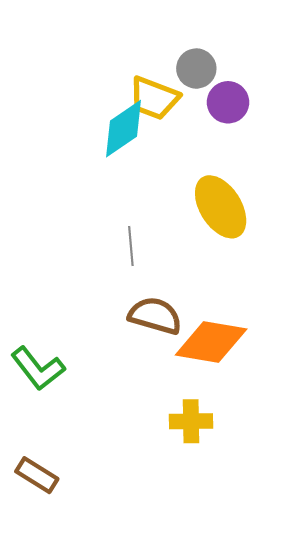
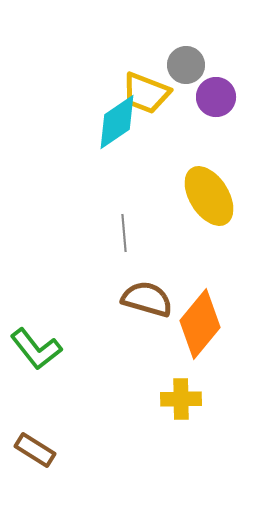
orange diamond: (211, 342) -> (200, 324), turned -60

